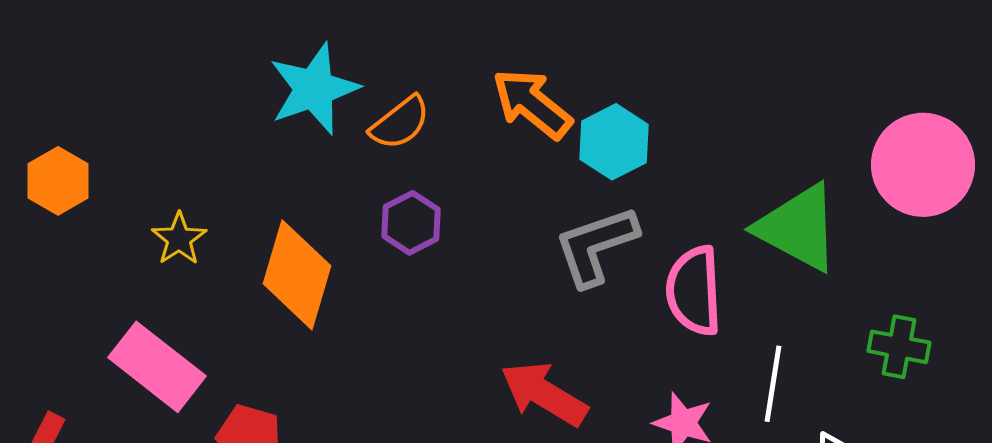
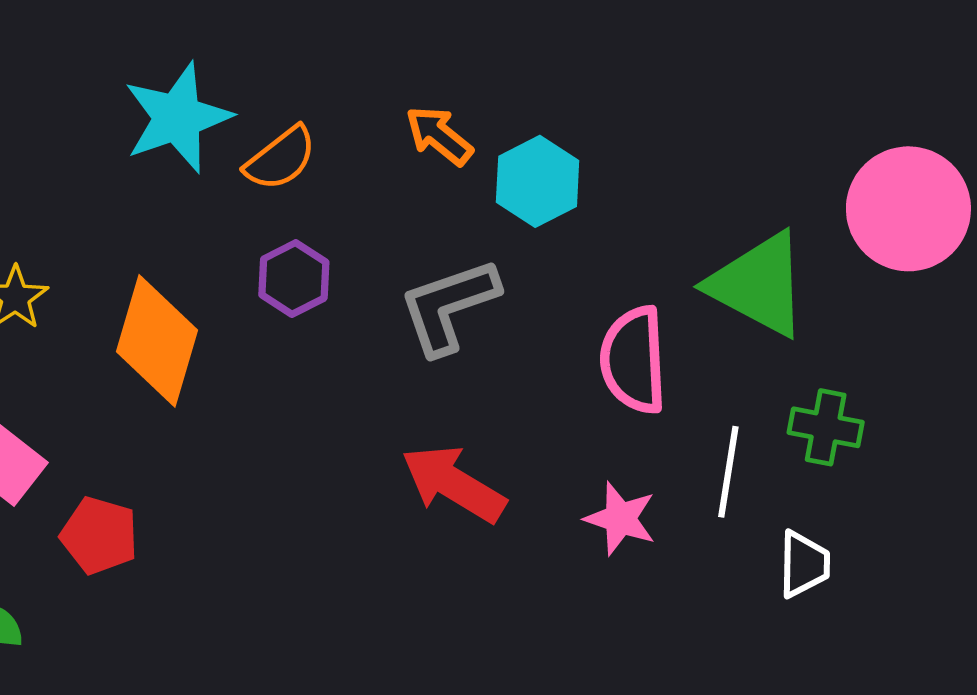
orange arrow: (532, 104) -> (439, 136), size x0.7
gray L-shape: (596, 246) -> (449, 306), moved
green cross: (899, 347) -> (826, 427), moved

